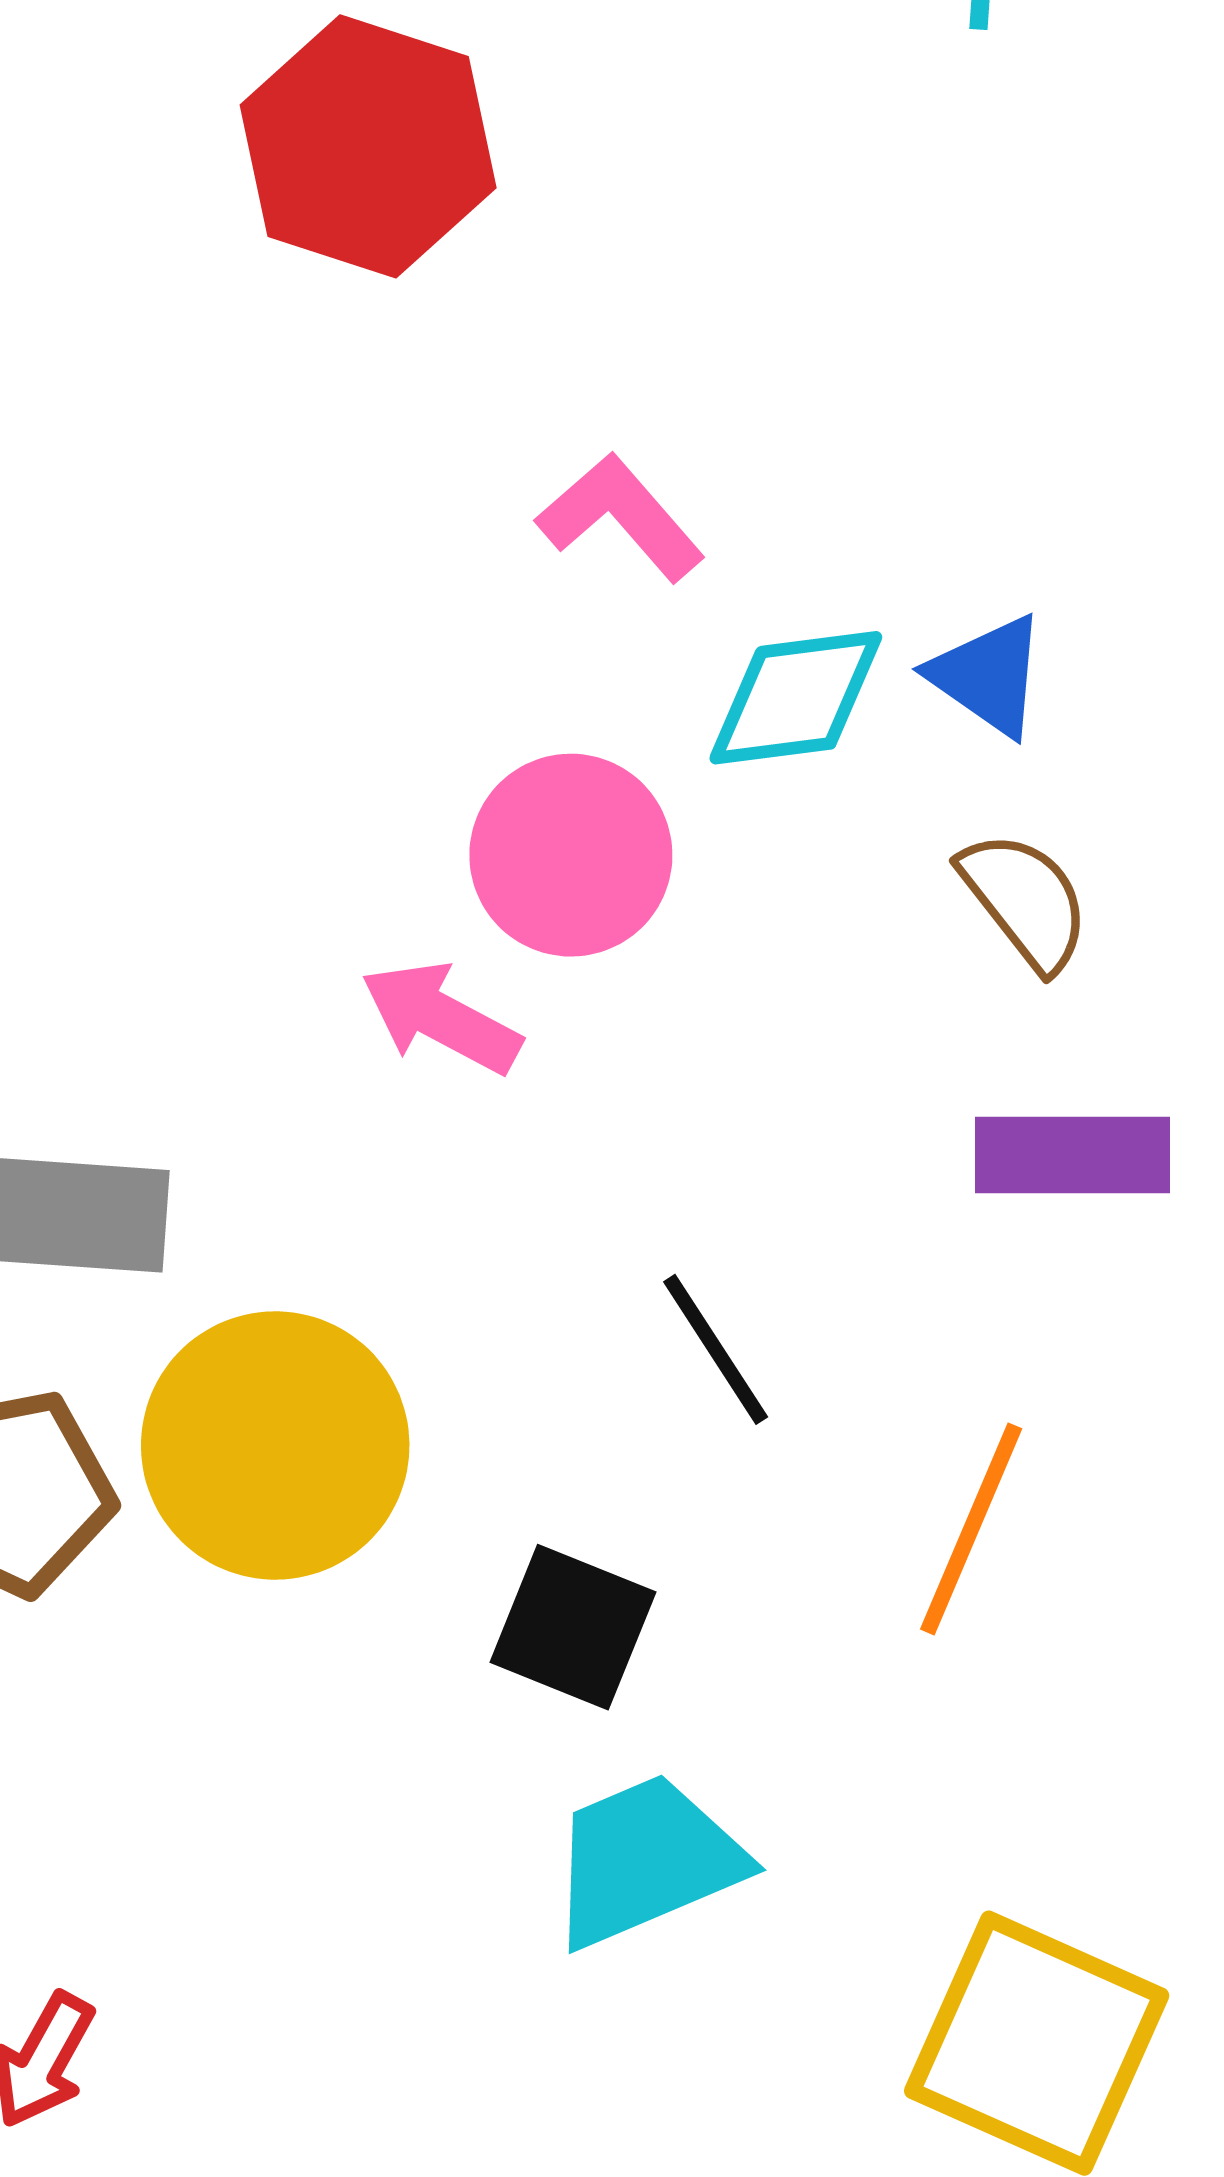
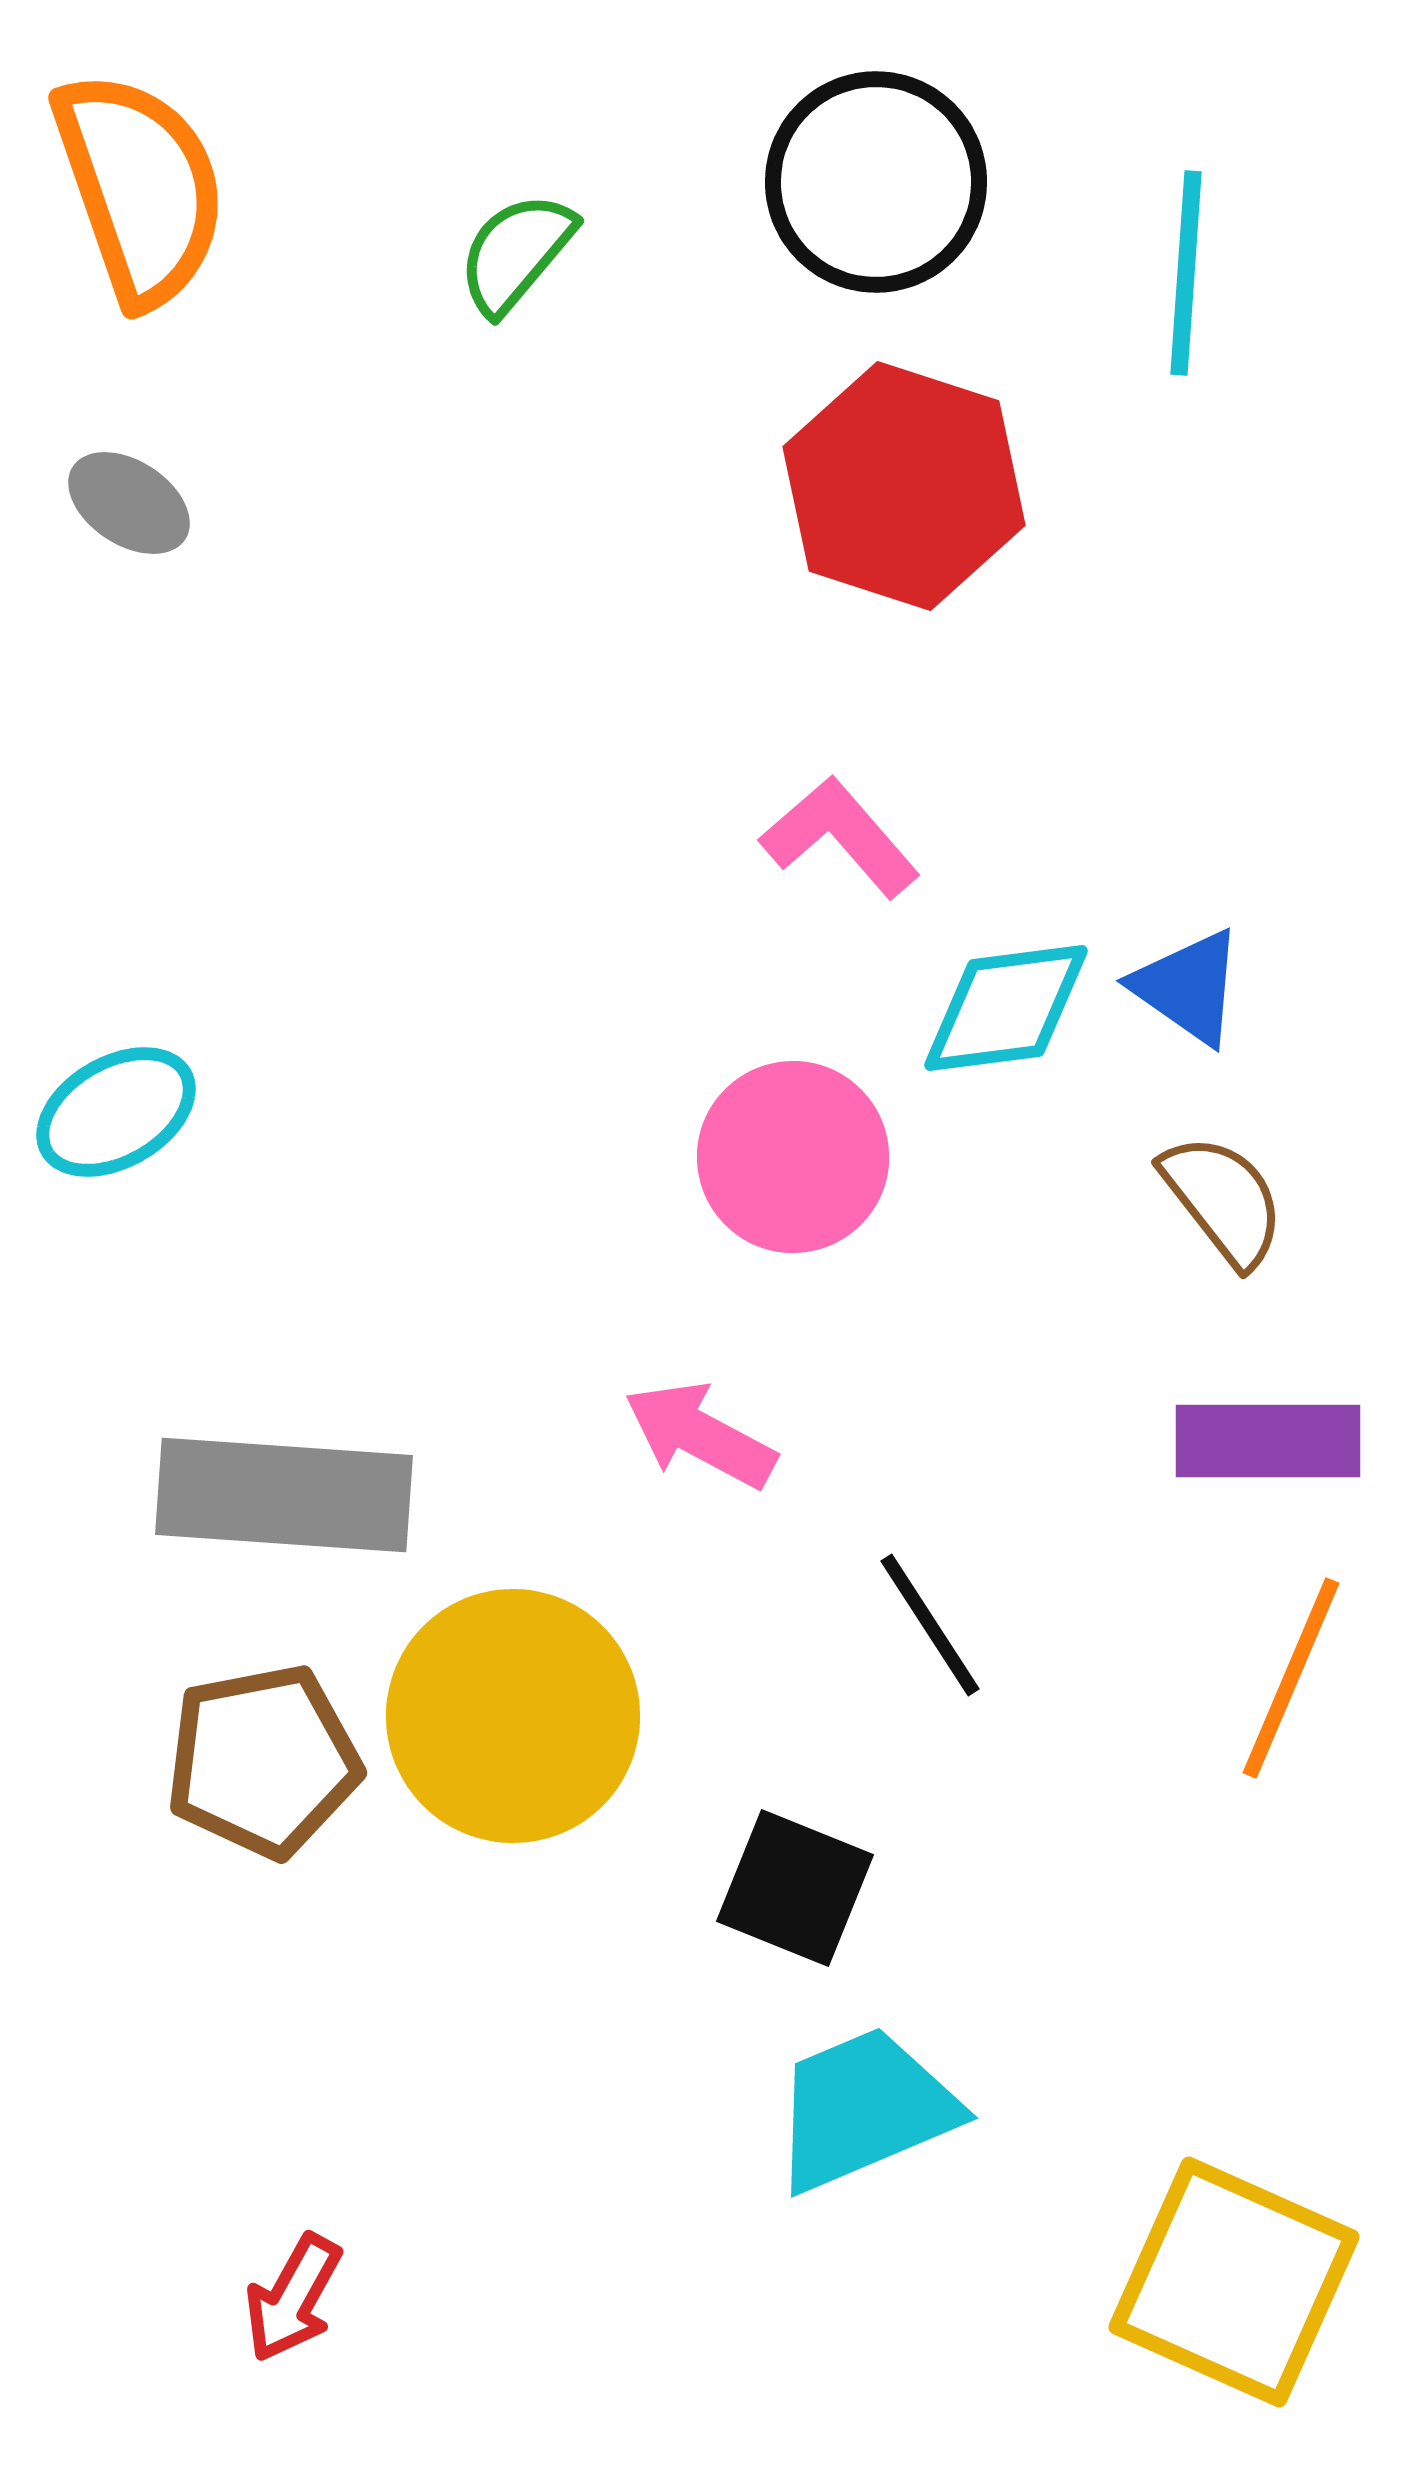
red hexagon: (368, 146) -> (904, 486), moved
pink arrow: (441, 1018) -> (700, 1435), moved
orange line: (971, 1529) -> (1291, 1678), moved

